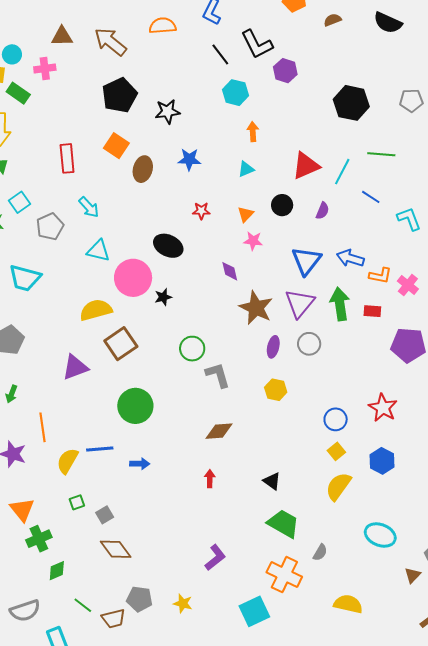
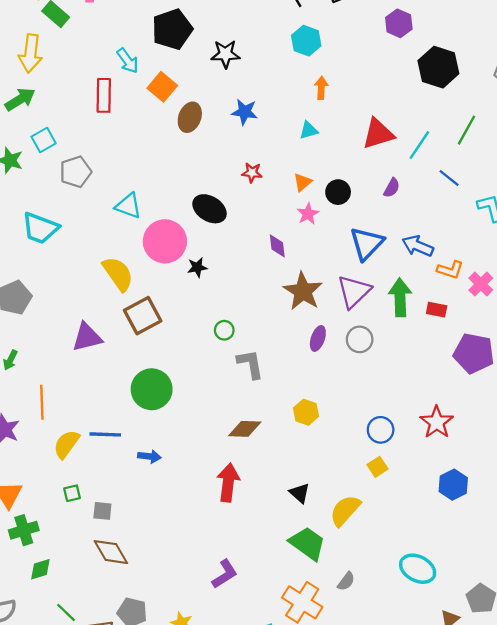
purple hexagon: (285, 71) -> (399, 23), moved
green line: (381, 154) -> (467, 130), turned -72
black circle: (282, 205) -> (338, 192), moved
cyan arrow: (89, 207) -> (128, 61), moved
pink star: (253, 241) -> (308, 214), turned 30
yellow semicircle: (96, 310) -> (118, 274), turned 64
green circle: (192, 349) -> (224, 330), size x0.7
yellow hexagon: (276, 390) -> (306, 412), moved
blue hexagon: (382, 461) -> (453, 485), moved
red arrow: (210, 479) -> (228, 482), size x1.8
yellow semicircle: (338, 486) -> (345, 510), moved
gray square: (105, 515) -> (102, 511), turned 30

